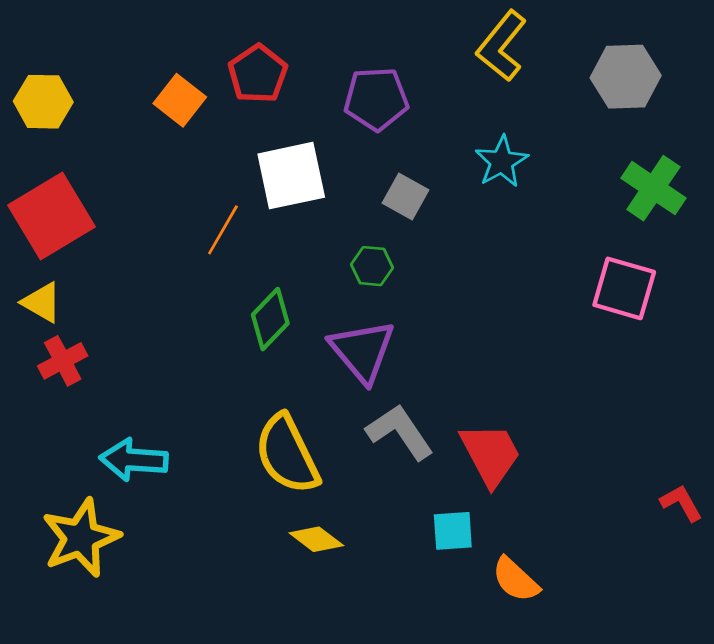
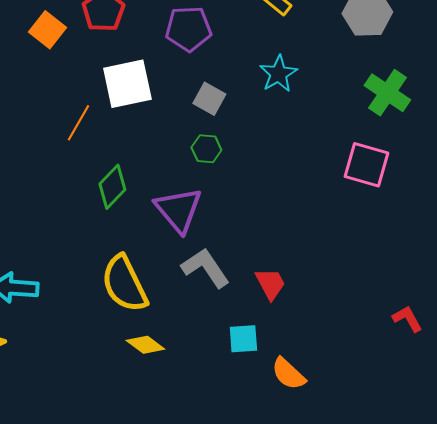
green hexagon: (372, 266) -> (206, 149), moved
red trapezoid: (490, 454) -> (270, 284), size x0.7

